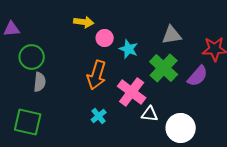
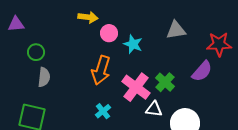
green circle: (32, 57) -> (36, 52), size x0.7
green cross: (164, 68) -> (165, 82), moved, size x0.7

